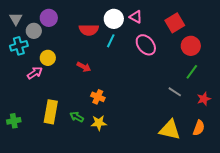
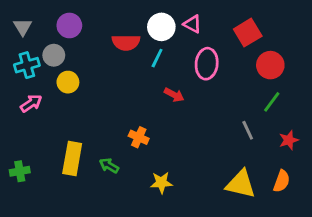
gray circle: (34, 31) -> (54, 55), moved
pink ellipse: (146, 45) -> (207, 64), turned 45
red arrow: (84, 67) -> (174, 95), moved
pink arrow: (35, 73) -> (31, 103), moved
gray line: (175, 92) -> (248, 130), turned 32
yellow star: (99, 123) -> (161, 183), moved

